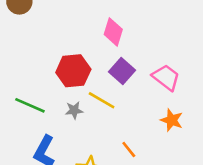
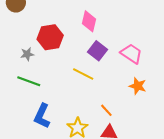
red hexagon: (73, 71) -> (50, 37), moved
gray star: (74, 110) -> (27, 54), moved

